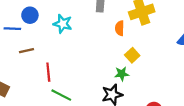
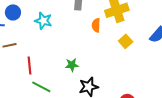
yellow square: (132, 55) -> (126, 41), moved
green star: (122, 74) -> (72, 65), moved

